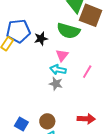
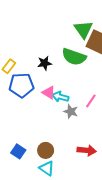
blue pentagon: (18, 31) -> (21, 85), moved
pink triangle: (62, 55) -> (49, 93), moved, turned -40
gray star: (56, 84) -> (71, 111), moved

